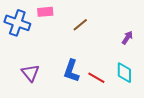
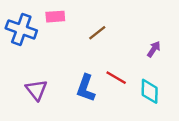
red line: (96, 78) -> (116, 78), moved

